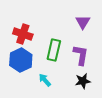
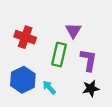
purple triangle: (83, 22) -> (73, 31), moved
blue hexagon: (21, 60) -> (23, 80), moved

